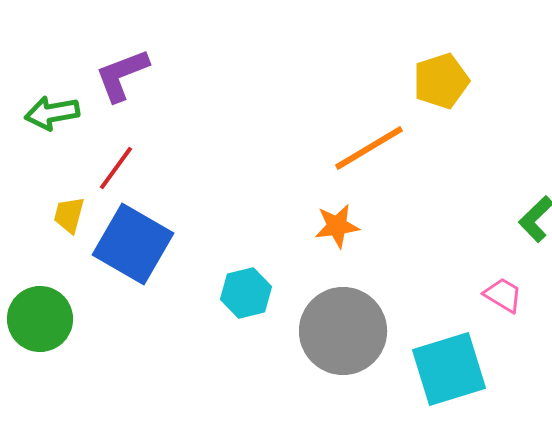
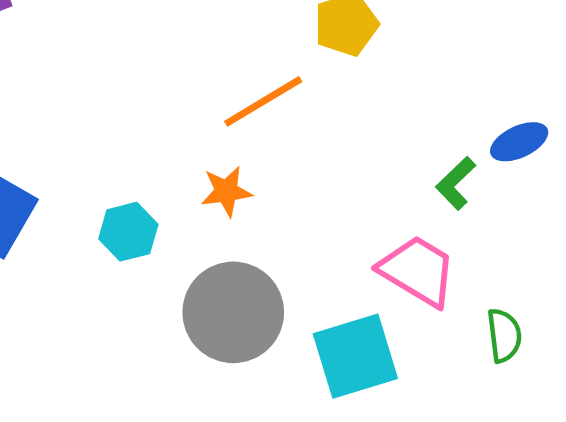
cyan hexagon: (246, 293) -> (128, 232), moved
pink trapezoid: (503, 295) -> (418, 271), size x1.8

